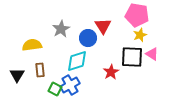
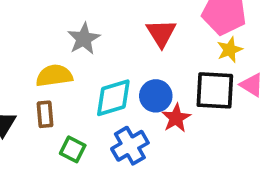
blue circle: (88, 38) -> (156, 96), moved
yellow semicircle: (32, 45) -> (54, 76), moved
blue cross: (70, 85) -> (130, 146), moved

